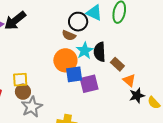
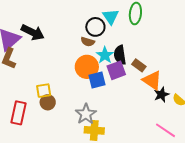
cyan triangle: (94, 13) -> (111, 17), turned 36
black arrow: (15, 21) -> (33, 32), turned -110
orange triangle: (129, 80) -> (152, 80), size x1.5
purple square: (89, 84) -> (116, 70), moved
gray star: (32, 107) -> (86, 114), moved

